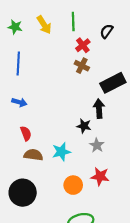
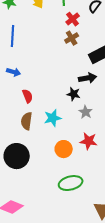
brown cross: (82, 66) -> (72, 38), turned 32
black arrow: (99, 109) -> (88, 78), turned 84
red semicircle: (26, 133) -> (28, 96), moved
brown semicircle: (33, 155) -> (27, 121), turned -90

